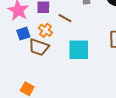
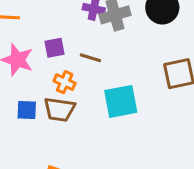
blue square: (23, 34) -> (27, 110), moved, turned 32

